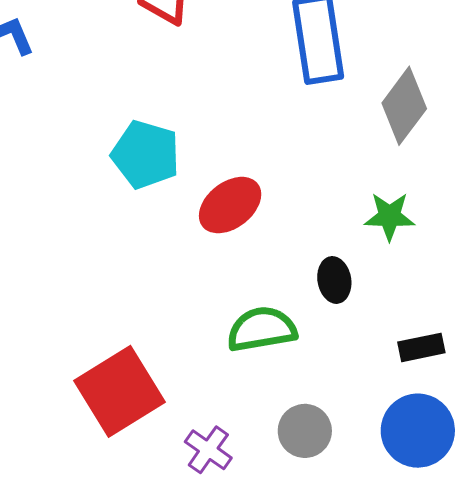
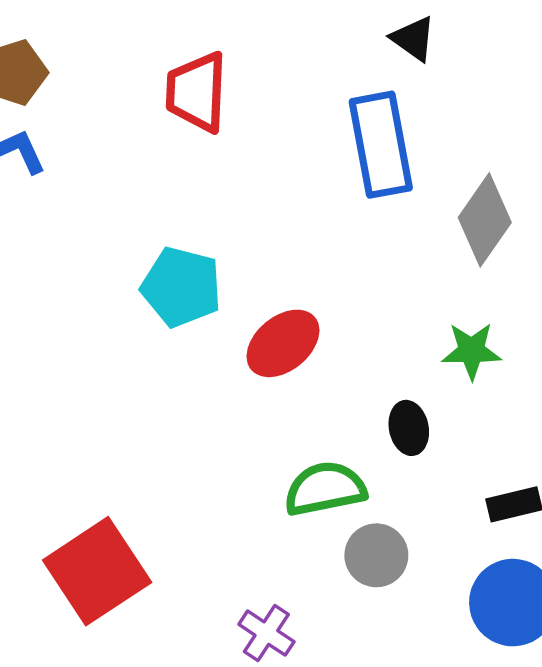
red square: (120, 391) -> (97, 571), moved
gray circle: (305, 431) -> (376, 555), moved

